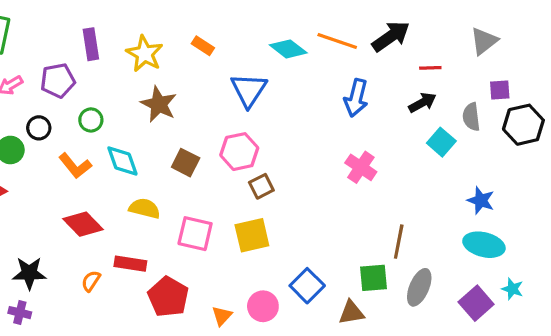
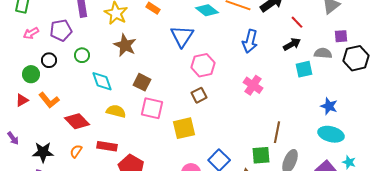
red line: (430, 68) -> (297, 22), turned 48
gray semicircle: (471, 117) -> (323, 53), turned 102
cyan square: (441, 142) -> (304, 69), turned 36
pink hexagon: (239, 152) -> (203, 65), moved
orange L-shape: (75, 166) -> (49, 100), moved
brown square: (261, 186) -> (199, 95), moved
pink square: (195, 234) -> (152, 108), moved
orange semicircle: (91, 281) -> (76, 151), moved

